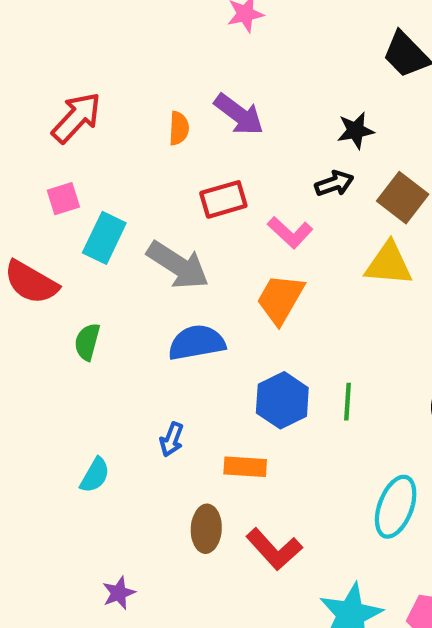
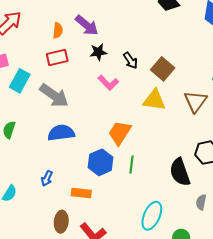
black star: (356, 131) -> (98, 52), moved
black arrow: (334, 183) -> (130, 60), turned 72
red rectangle: (223, 199) -> (57, 58), moved
orange trapezoid: (280, 299) -> (120, 133), moved

